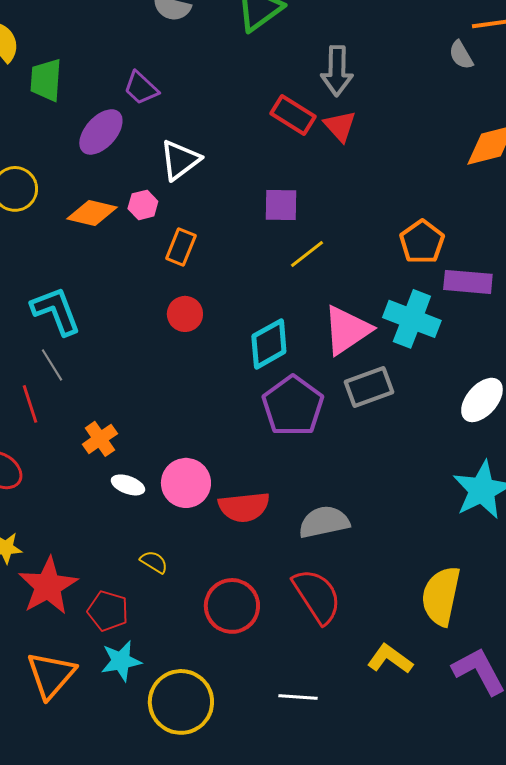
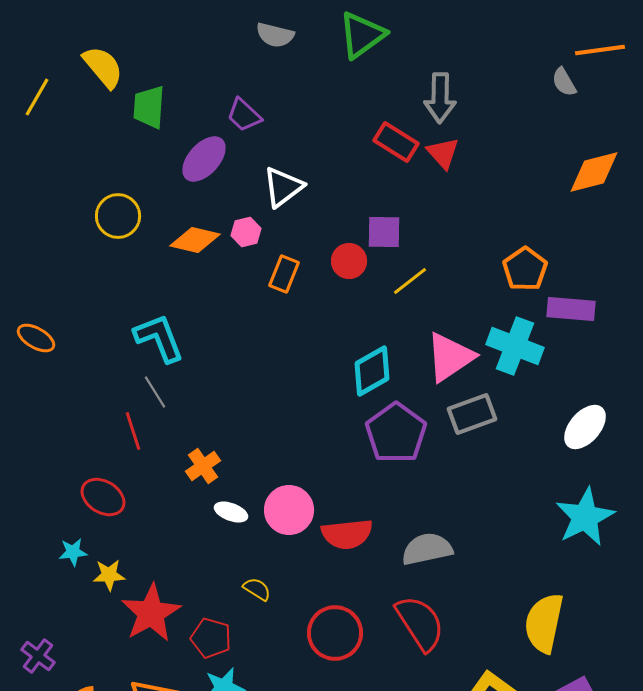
red circle: (185, 314) -> (349, 261), moved

